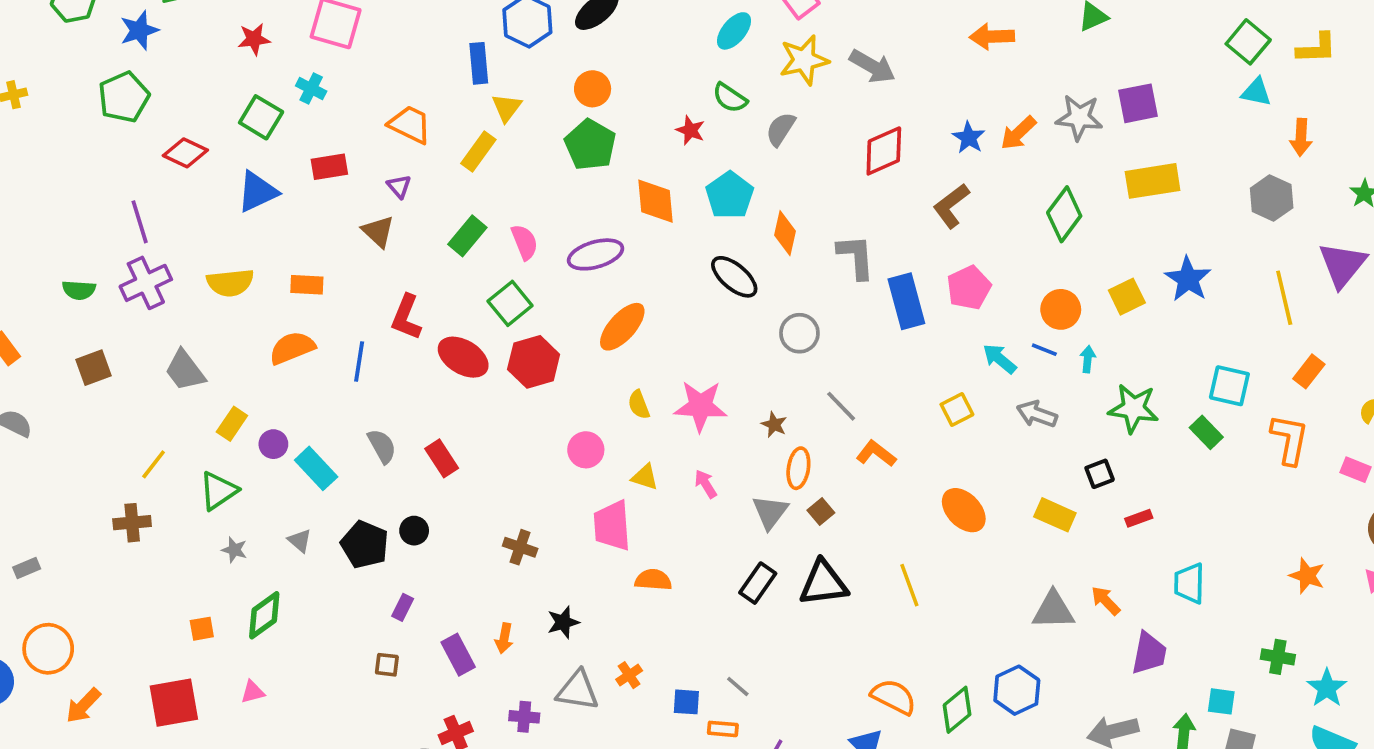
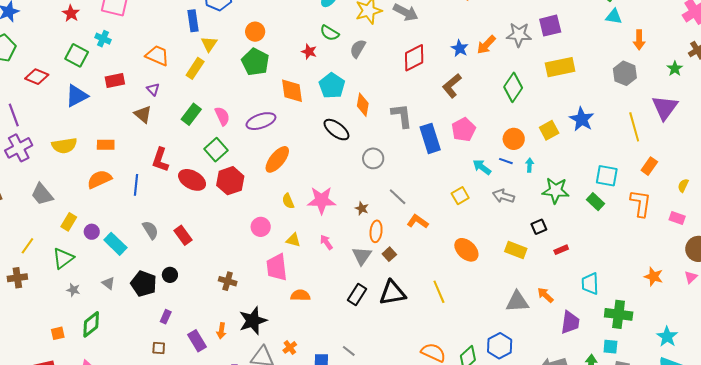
red star: (254, 39) -> (71, 13), turned -30
black star: (563, 622) -> (253, 321), size x1.6
green cross: (1278, 657) -> (619, 314), moved, size x1.5

